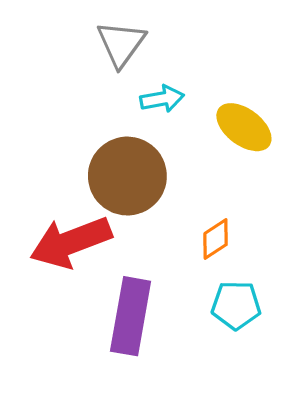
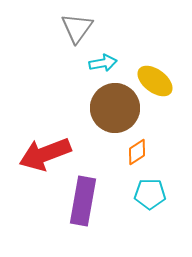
brown circle: (127, 176) -> (115, 108), moved

